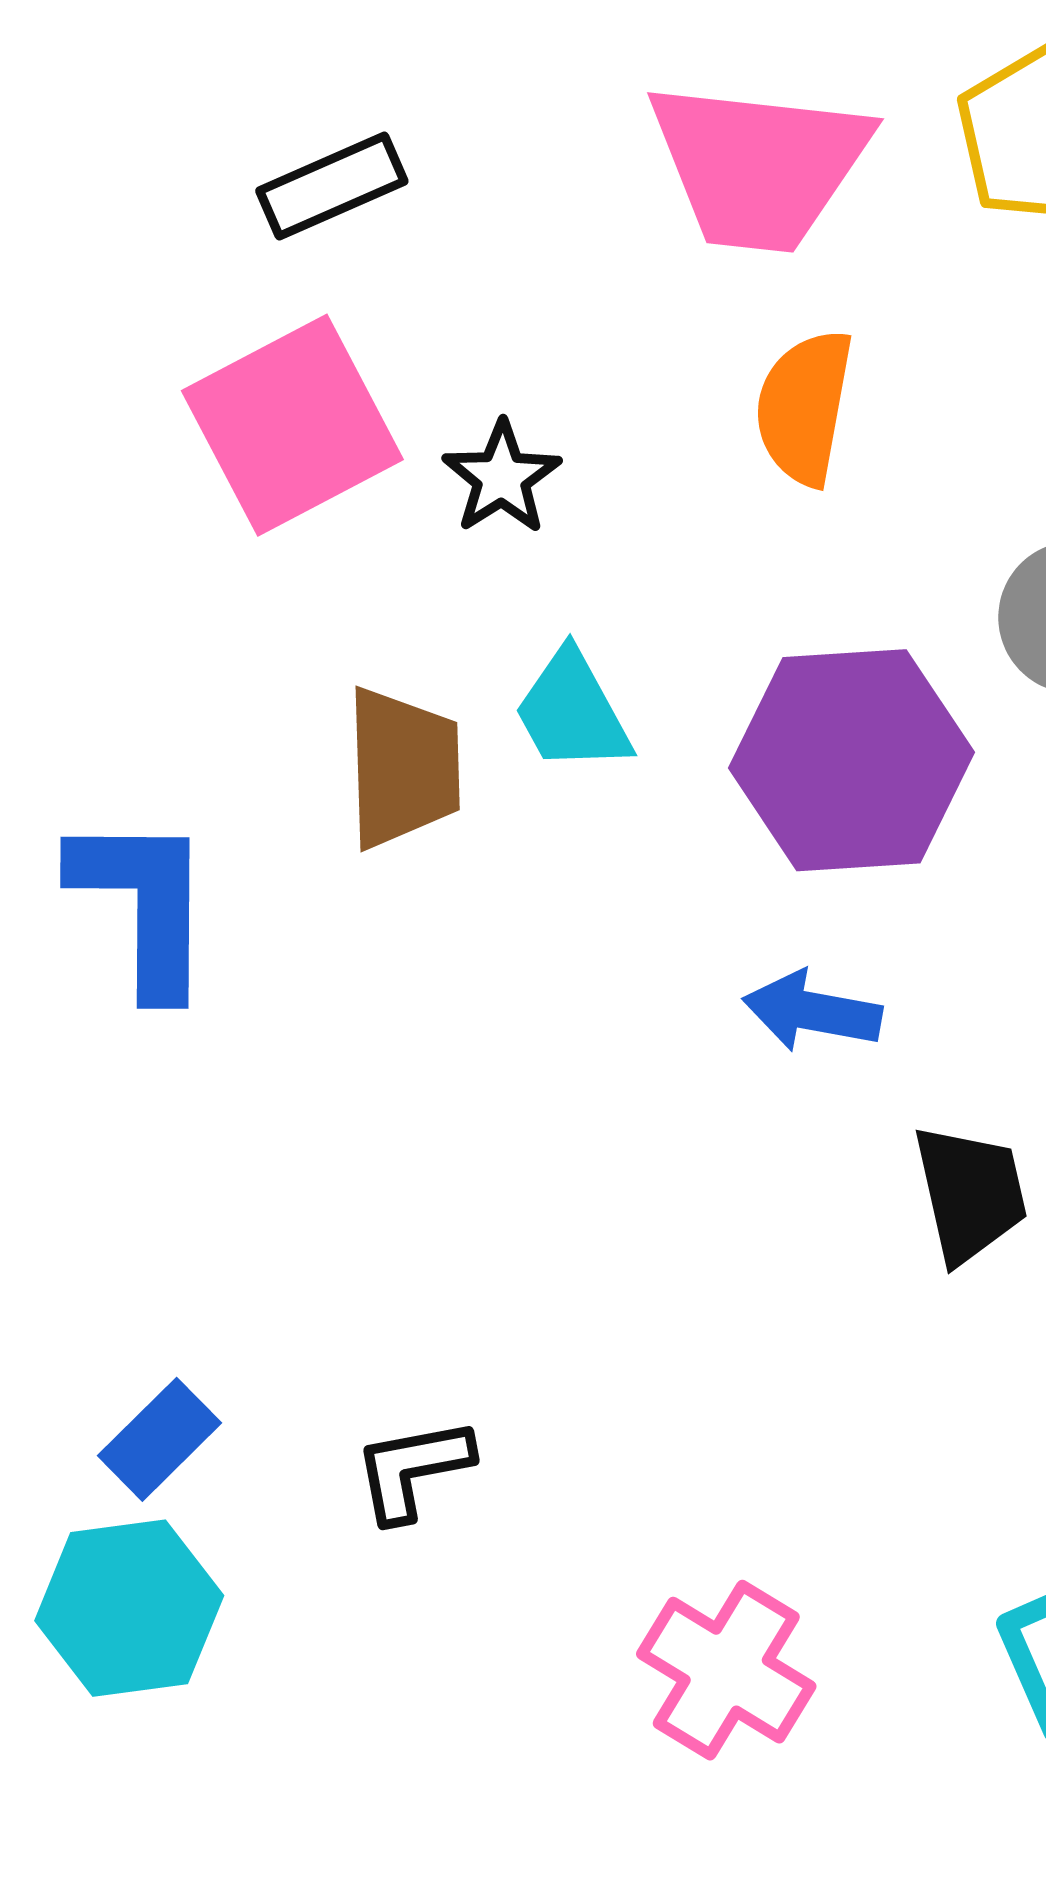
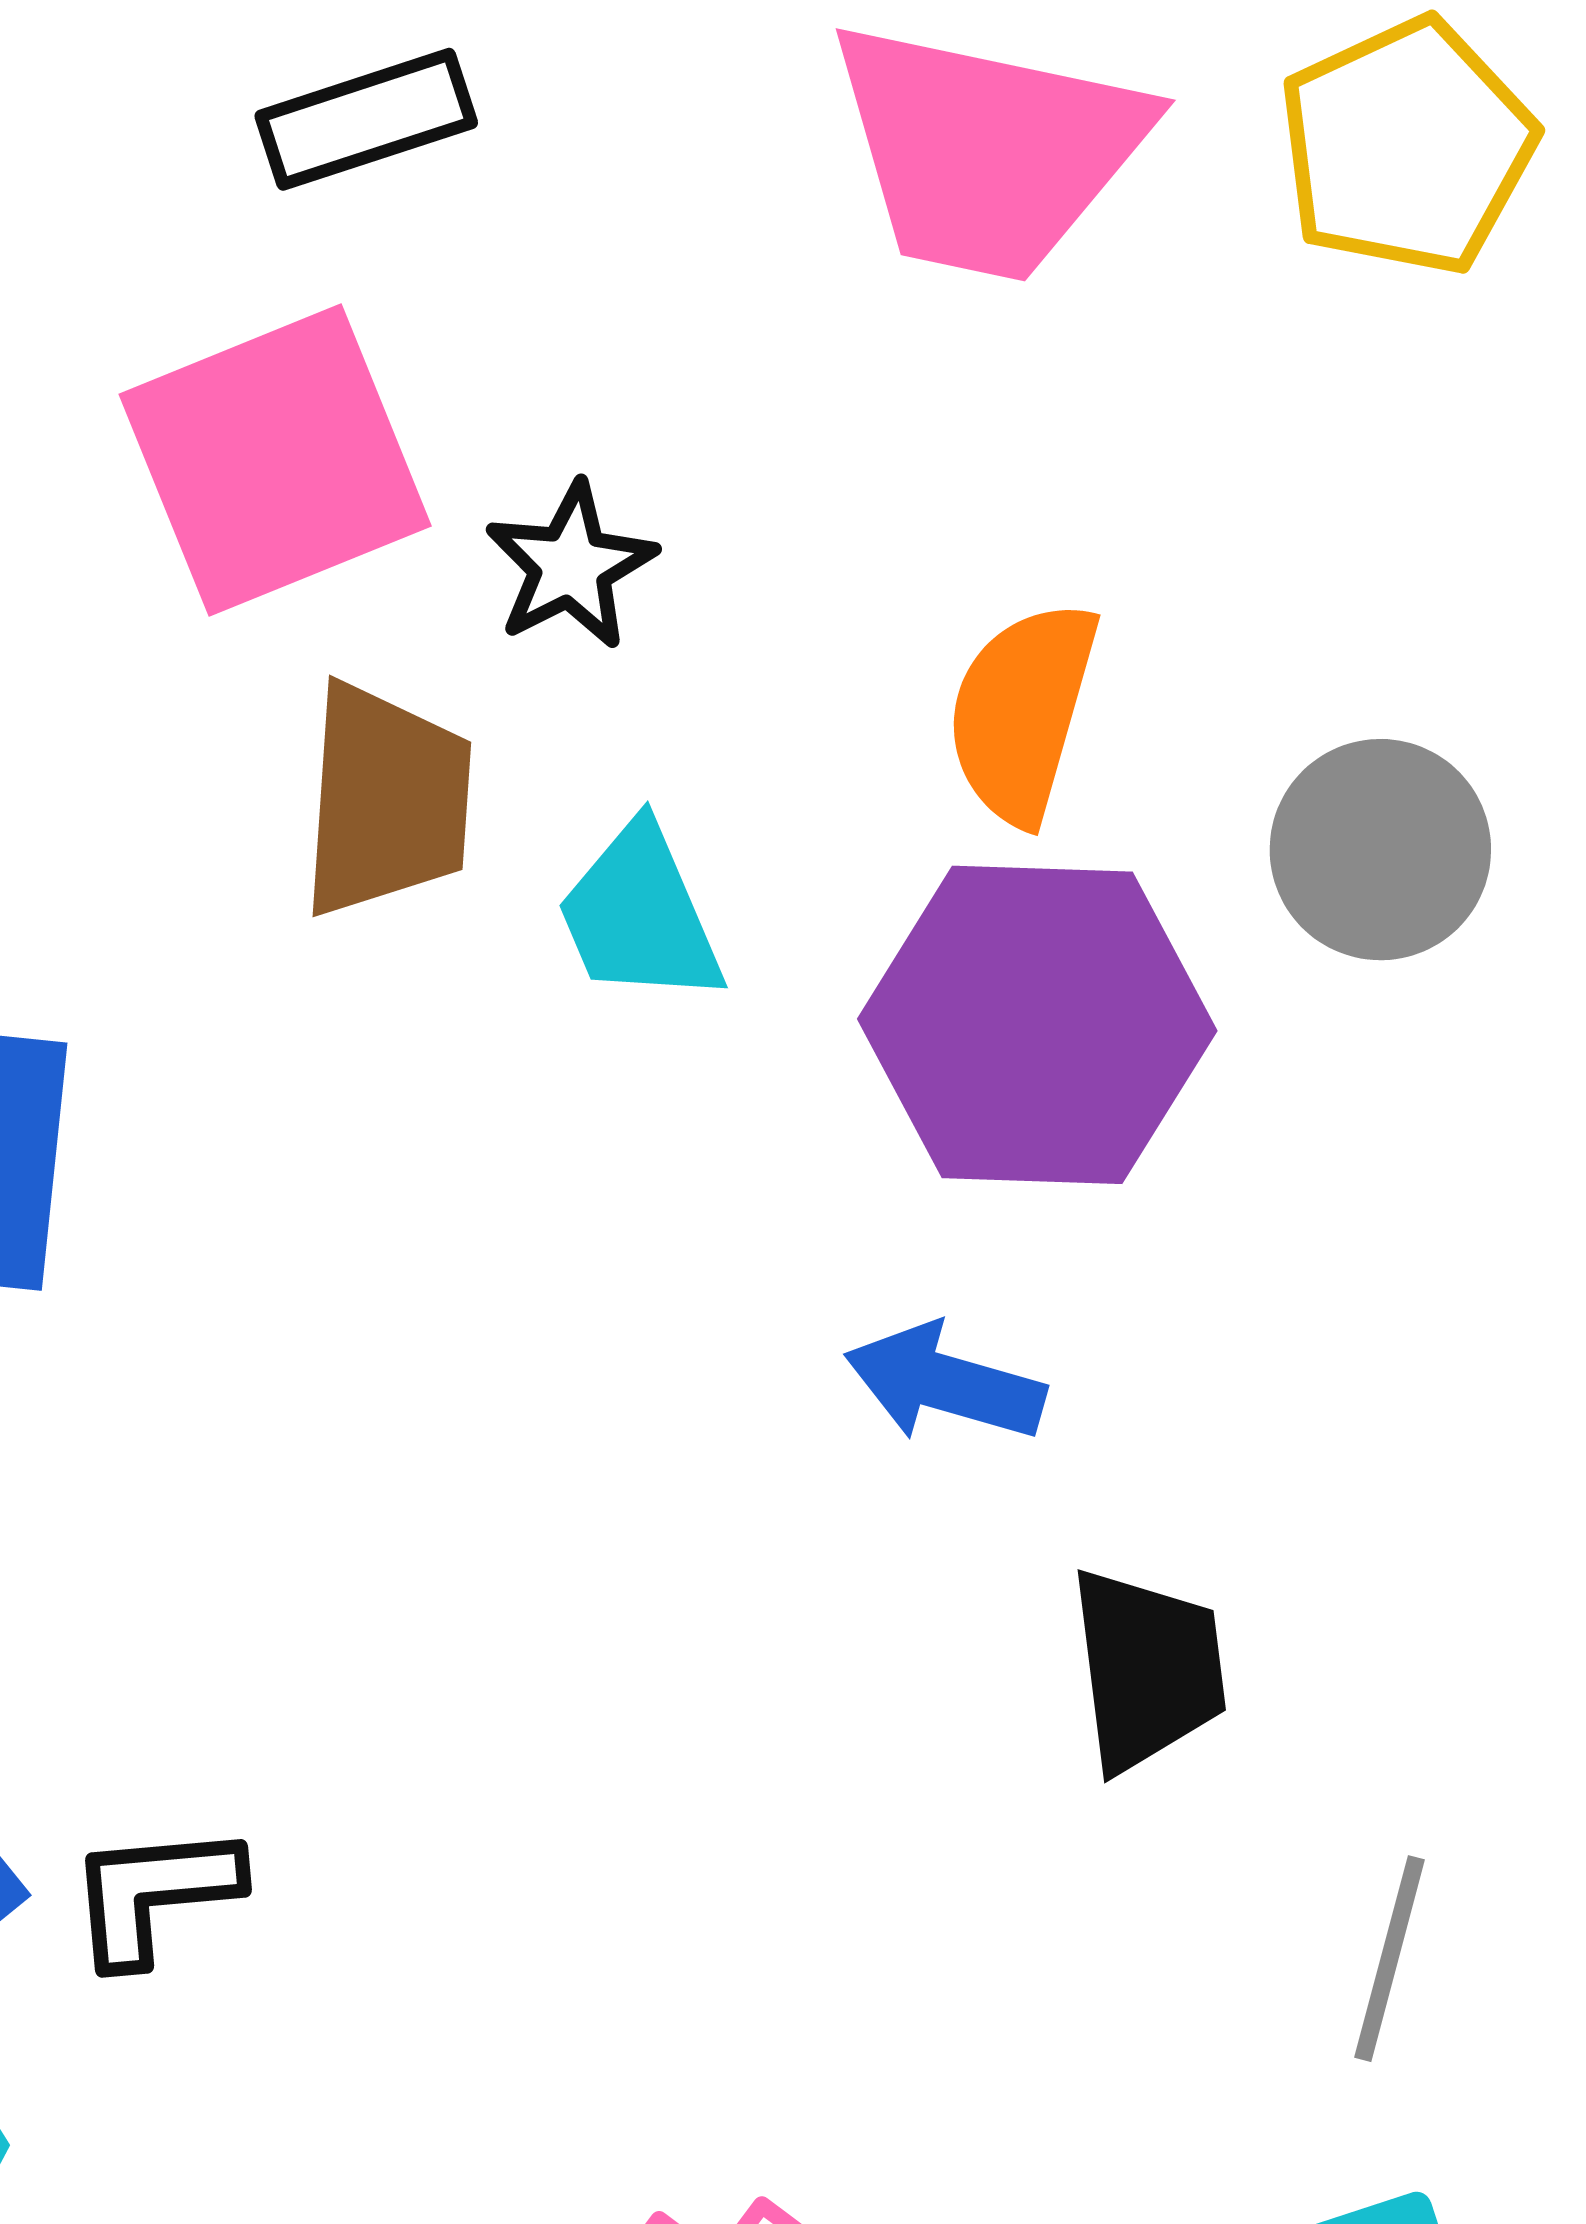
orange semicircle: (804, 407) -> (1022, 712), moved
brown trapezoid: (403, 768) -> (386, 800), moved
black L-shape: (413, 1469) -> (154, 1894), moved

